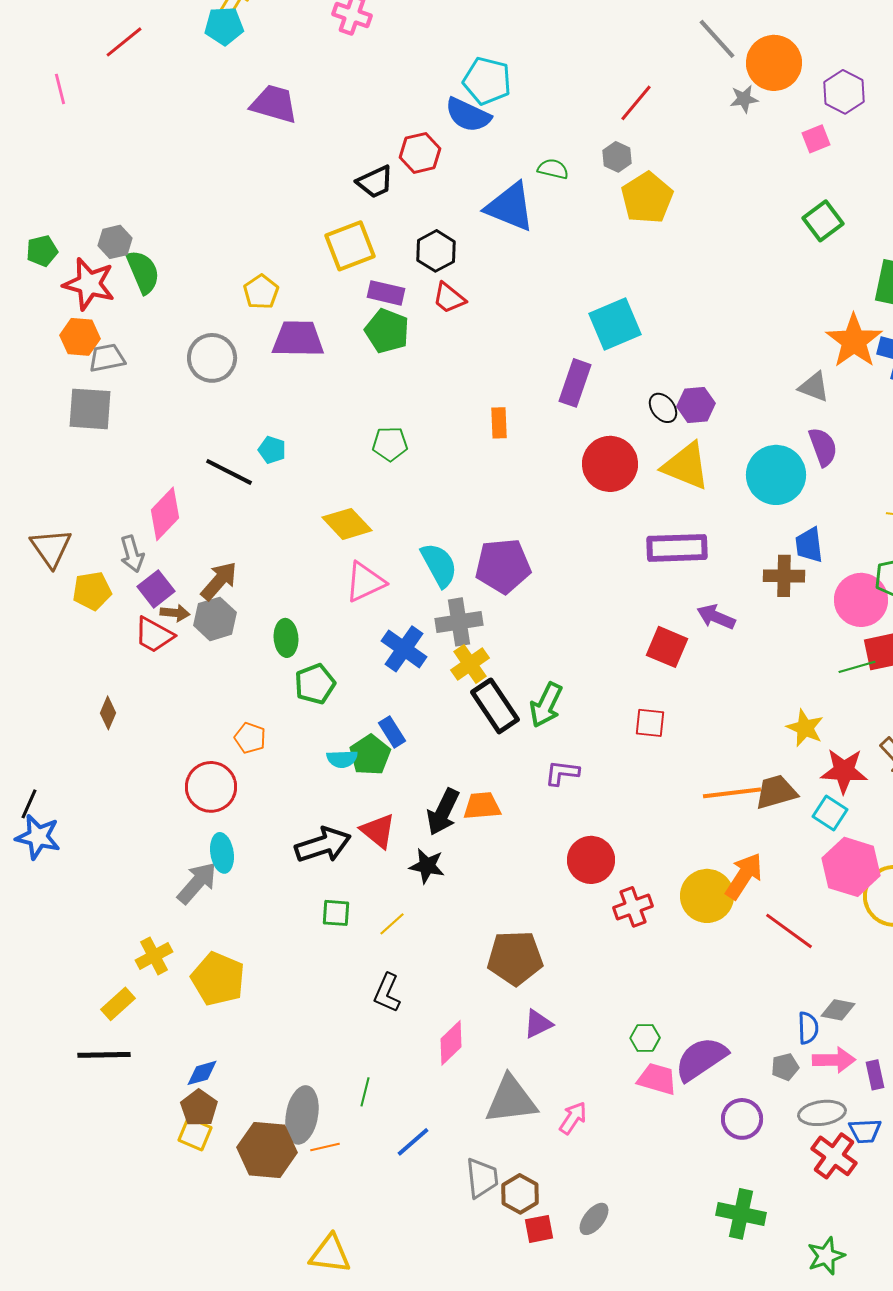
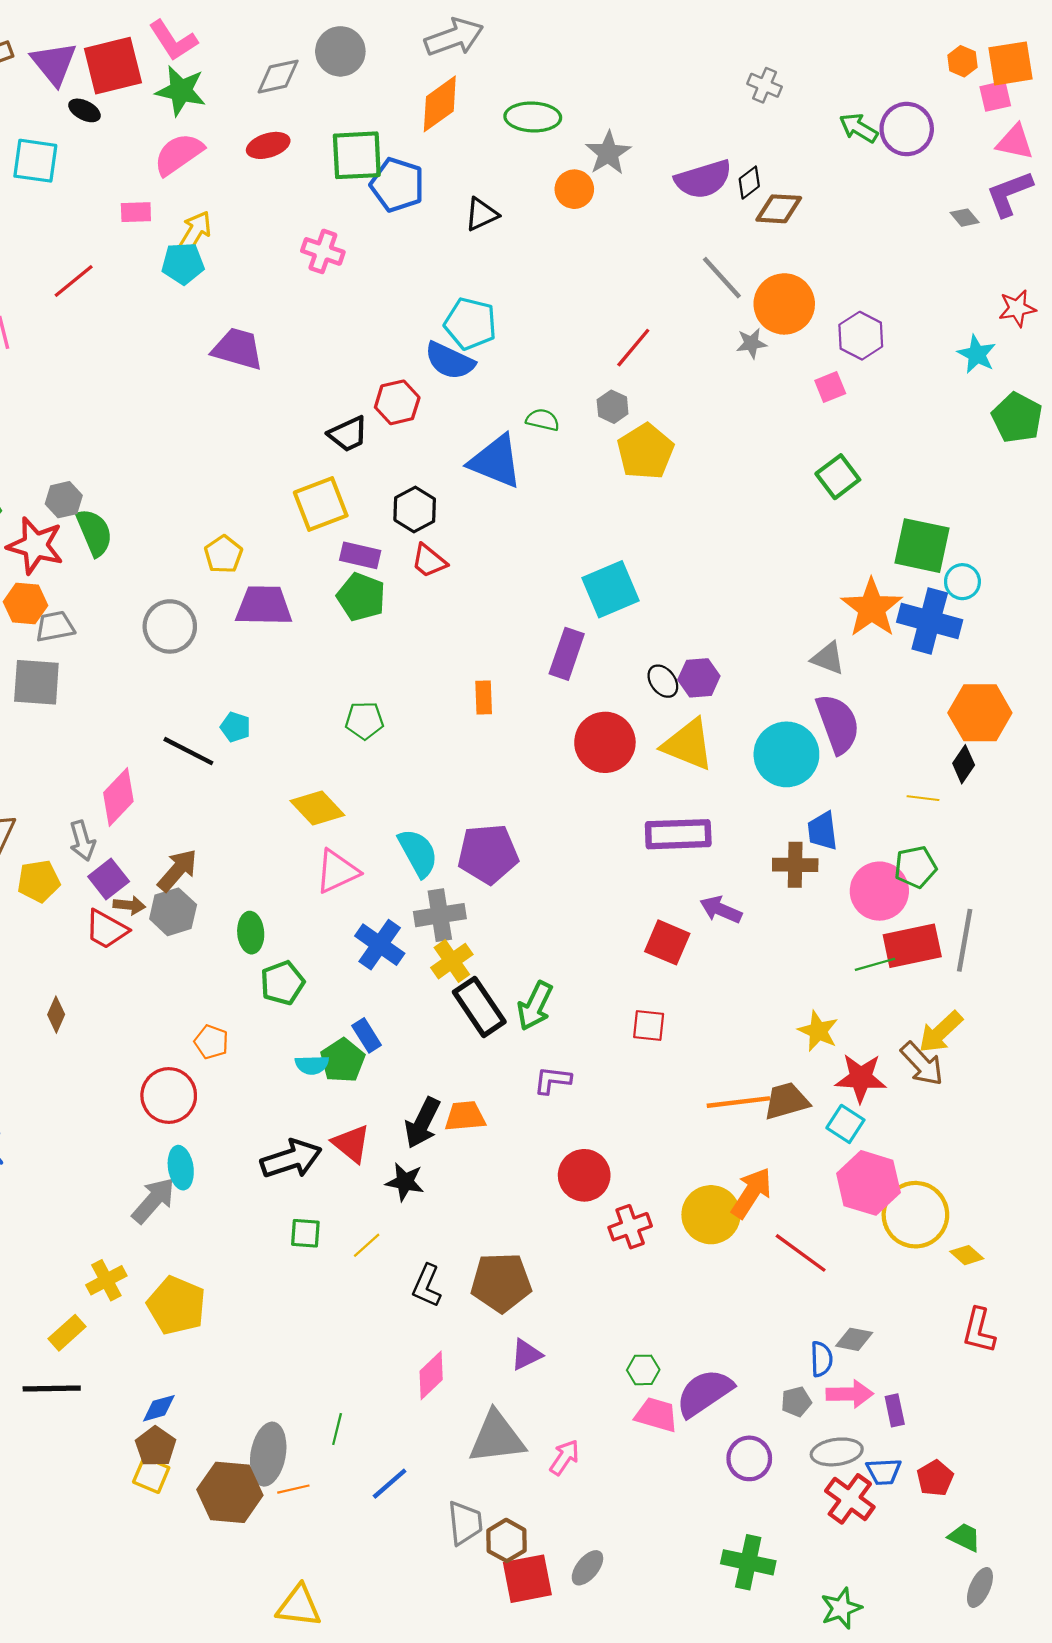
purple semicircle: (823, 447) -> (838, 724), size x1.4
black L-shape: (387, 993) -> (427, 1286), moved
red square: (539, 1229) -> (527, 1579), size x1.6

